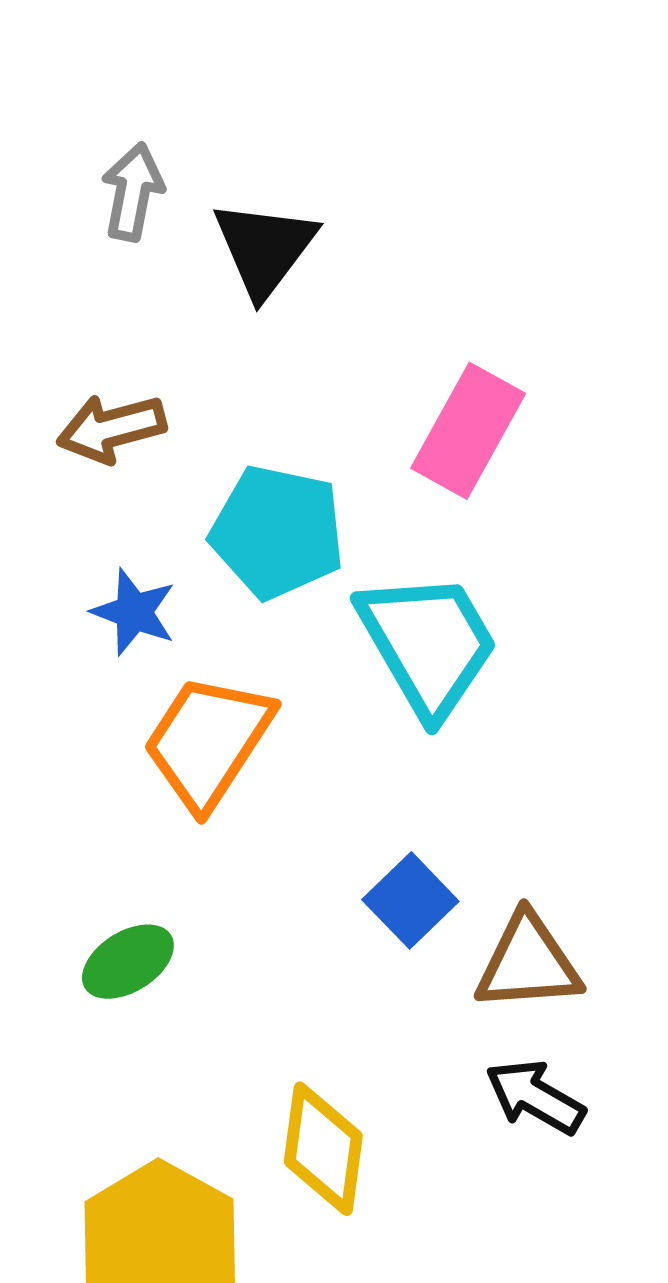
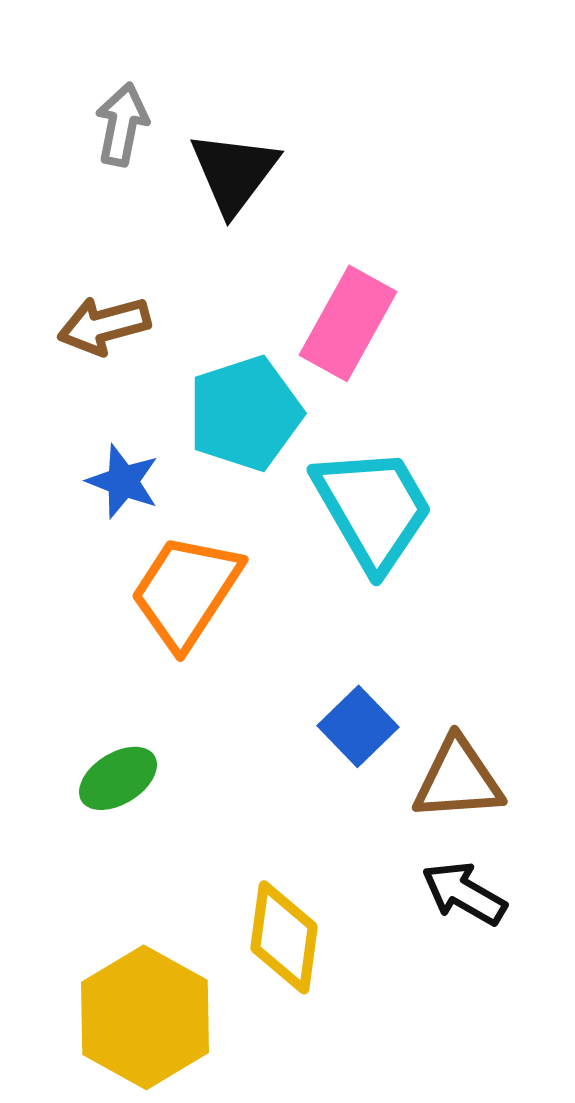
pink rectangle: (468, 431) -> (348, 323), moved
cyan pentagon: (277, 532) -> (245, 413), turned -30

